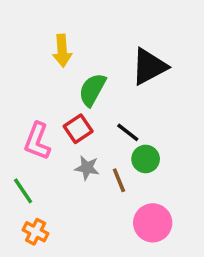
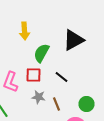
red square: (78, 129) -> (34, 75), turned 35
green circle: (146, 159) -> (86, 104), moved

